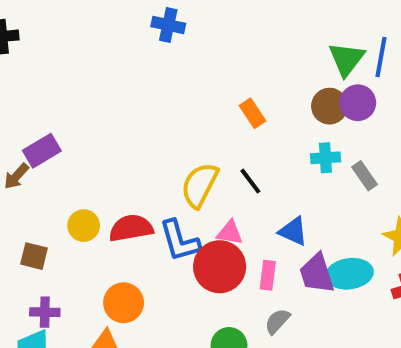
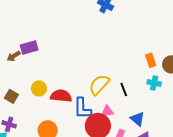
orange rectangle: (253, 113) -> (151, 60), moved
cyan cross: (325, 158) -> (154, 83), moved
pink triangle: (230, 233) -> (107, 111), turned -32

